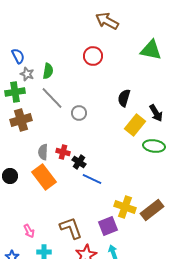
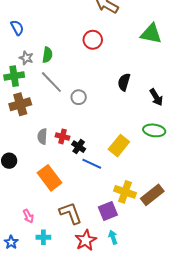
blue semicircle: (18, 56) -> (17, 28), moved
yellow rectangle: (135, 125) -> (119, 146), moved
orange rectangle: (44, 177) -> (49, 178), moved

